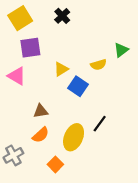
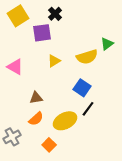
purple square: (30, 48) -> (42, 33), moved
yellow semicircle: (98, 65) -> (87, 57), size x1.5
blue square: (78, 86) -> (82, 88), moved
yellow ellipse: (74, 137) -> (65, 121), turned 40

